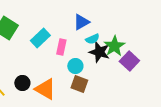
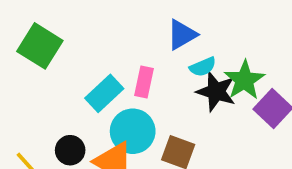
cyan rectangle: (40, 38) -> (104, 93), moved
cyan circle: (75, 66) -> (133, 131), moved, size x1.5

